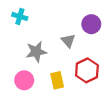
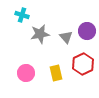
purple circle: (91, 24) -> (87, 31), moved
gray star: (36, 52) -> (40, 34), moved

